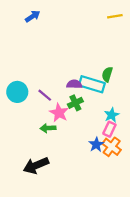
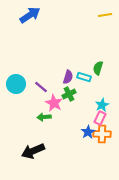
blue arrow: (33, 16) -> (30, 15), size x1.5
purple semicircle: (74, 84) -> (68, 77), turned 104
cyan rectangle: (92, 84) -> (84, 77), size x0.6
orange cross: (112, 147) -> (102, 134), turned -36

